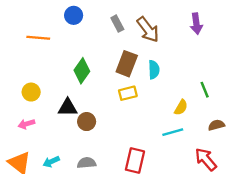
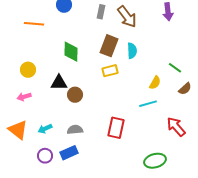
gray rectangle: (117, 24) -> (101, 12), turned 40
green diamond: (82, 71) -> (71, 52), turned -35
green line: (205, 90) -> (175, 68), turned -32
brown semicircle: (216, 125) -> (185, 89), moved, turned 152

